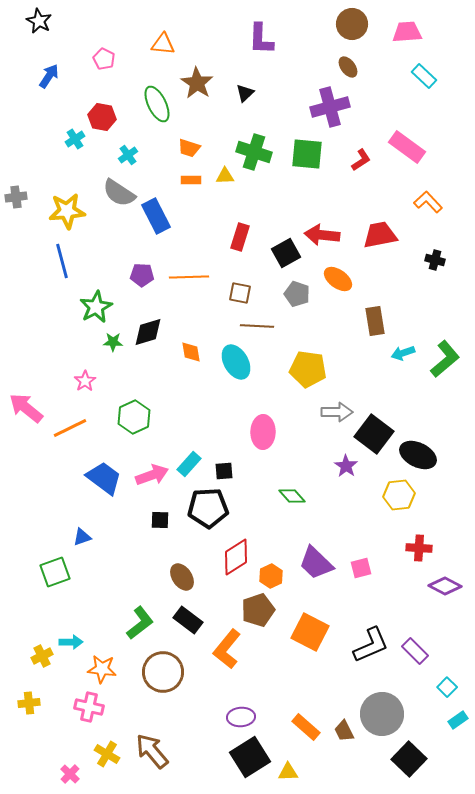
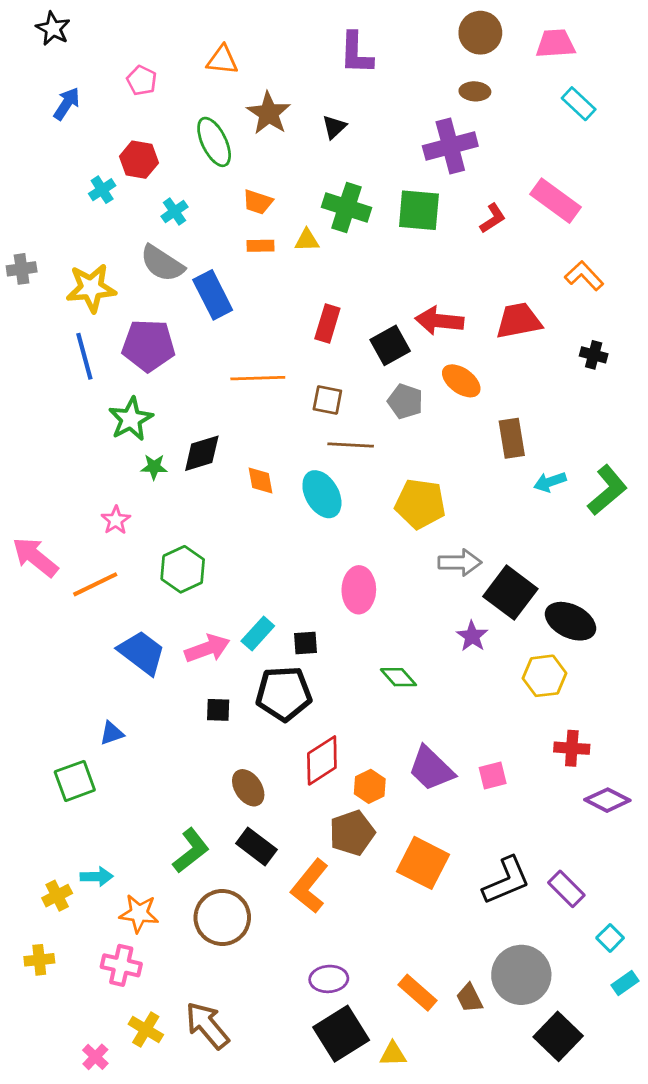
brown ellipse: (348, 67) -> (475, 91), turned -50
purple pentagon: (142, 275) -> (149, 345), moved, size x1.6

